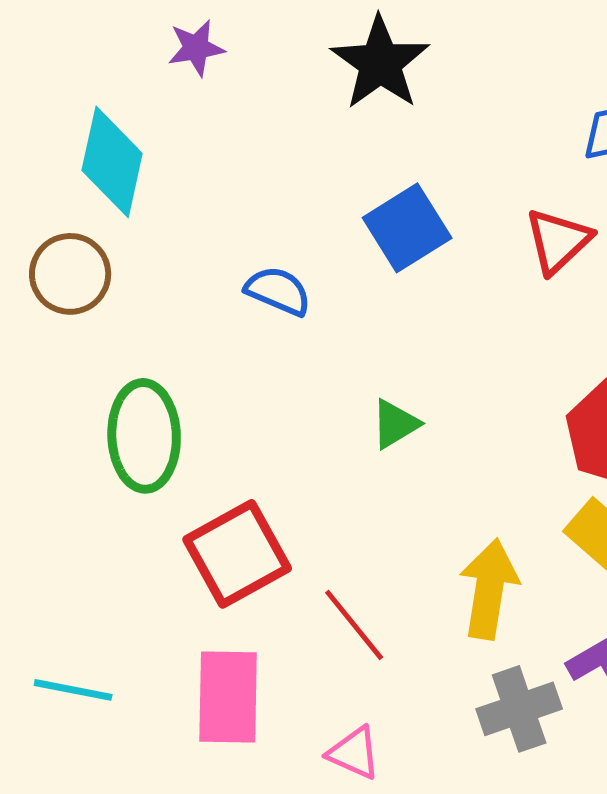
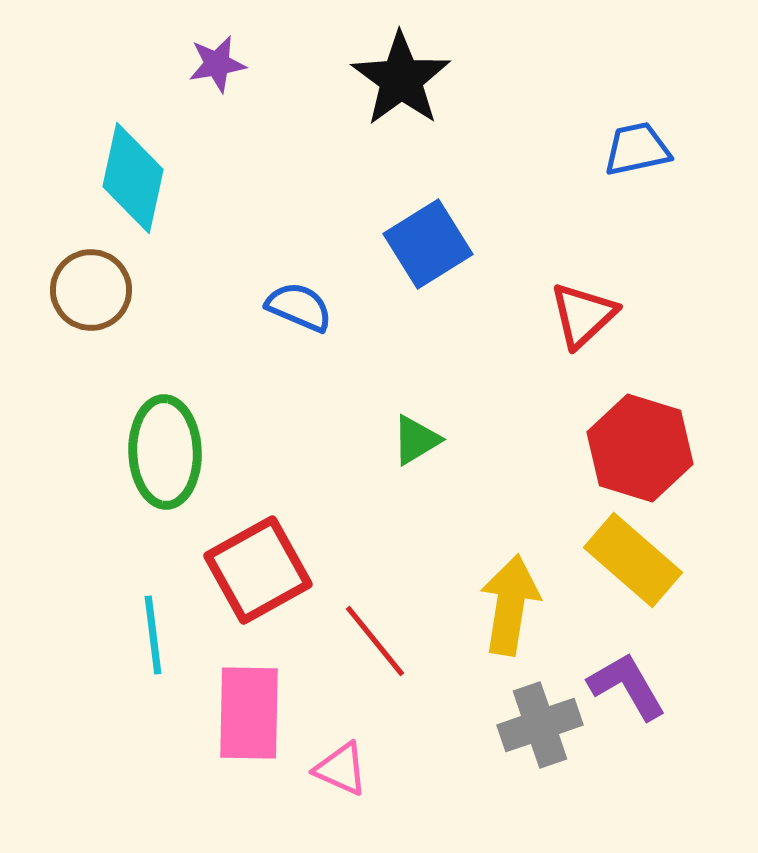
red triangle: (558, 241) -> (583, 315), moved
cyan line: (73, 690) -> (153, 635), moved, turned 72
pink triangle: (354, 753) -> (341, 769), moved

